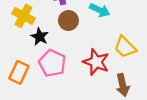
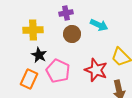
yellow cross: (23, 16) -> (33, 30), turned -30
black star: (40, 37) -> (39, 55), moved

